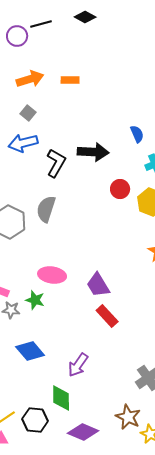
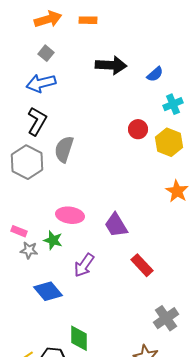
blue semicircle: (137, 134) -> (155, 74), turned 72
black arrow: (93, 152) -> (111, 65), moved
black L-shape: (56, 163) -> (37, 121), moved
red rectangle: (107, 316) -> (142, 265), moved
purple arrow: (78, 365) -> (84, 265), moved

